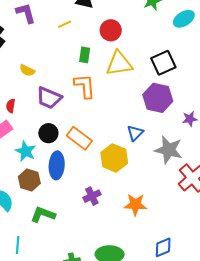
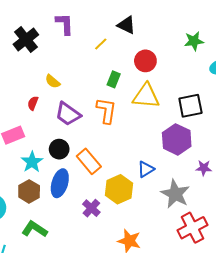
yellow line: (65, 24) -> (101, 44), turned -32
red semicircle: (11, 106) -> (33, 103), moved
purple cross: (92, 196) -> (91, 208), moved, turned -36

